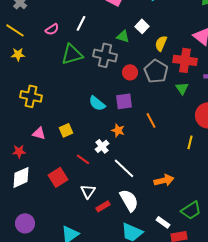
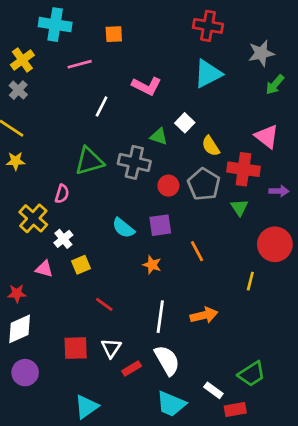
white line: (81, 23) -> (102, 106), moved
pink semicircle: (52, 29) -> (62, 194), moved, turned -40
yellow semicircle: (161, 43) -> (211, 146), turned -56
yellow cross: (31, 96) -> (33, 218), turned 30
white cross: (102, 146) -> (63, 239), moved
white line: (124, 168) -> (160, 317), turned 55
red square: (58, 177) -> (76, 348), moved, turned 30
orange arrow: (164, 180) -> (204, 315), moved
purple circle: (25, 223) -> (25, 373), moved

